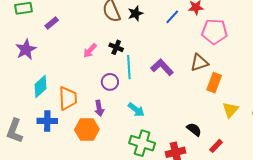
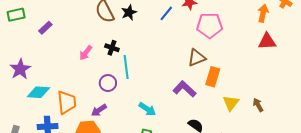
purple star: (26, 49) -> (20, 69), moved
purple L-shape: (162, 67) -> (185, 89), moved
cyan diamond: (41, 86) -> (38, 92), turned 50
purple arrow: (99, 108) -> (99, 110), turned 70
cyan arrow: (136, 110) -> (147, 109), moved

